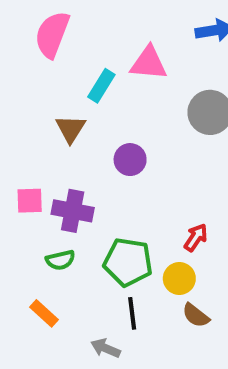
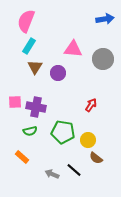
pink triangle: (149, 63) -> (73, 49), moved
cyan rectangle: (101, 86) -> (29, 46), moved
purple circle: (130, 160) -> (58, 73), moved
red arrow: (196, 237) -> (91, 105), moved
black line: (132, 313) -> (74, 170), moved, turned -42

